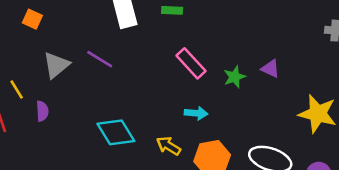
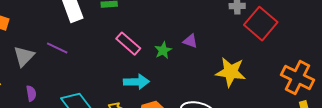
purple semicircle: (42, 111) -> (31, 93), moved
cyan arrow: (196, 113) -> (136, 82), size x1.4

